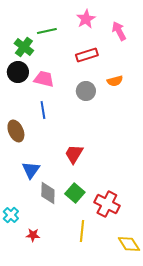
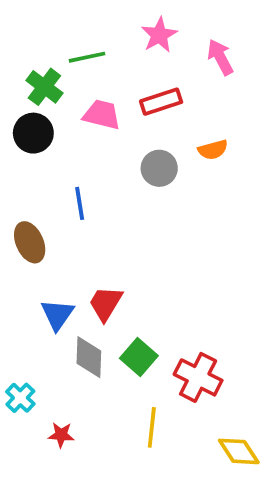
pink trapezoid: (44, 79) -> (102, 115), moved
red trapezoid: (74, 154) -> (106, 303), moved

